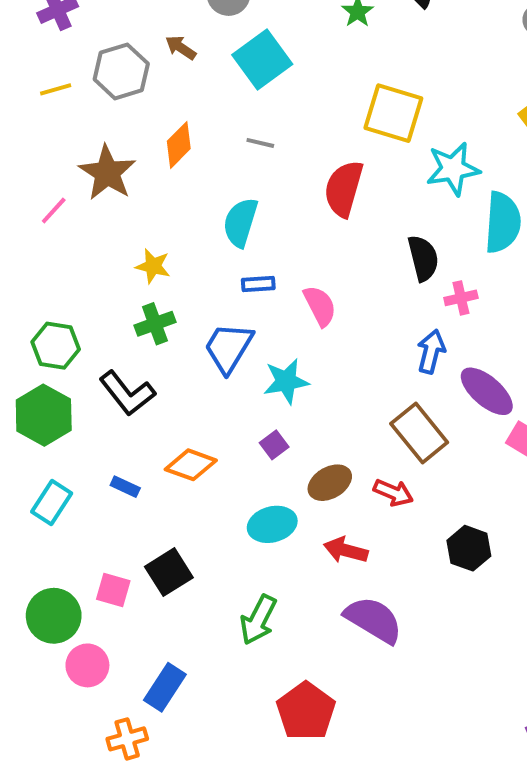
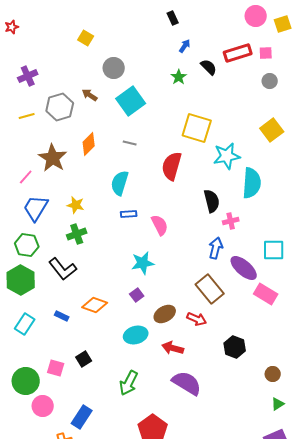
blue trapezoid: (228, 348) -> (36, 208), moved
black square: (169, 572) -> (84, 359), size x0.7

